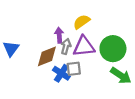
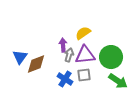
brown diamond: (47, 56) -> (36, 64), moved
gray square: (74, 69) -> (84, 75), moved

